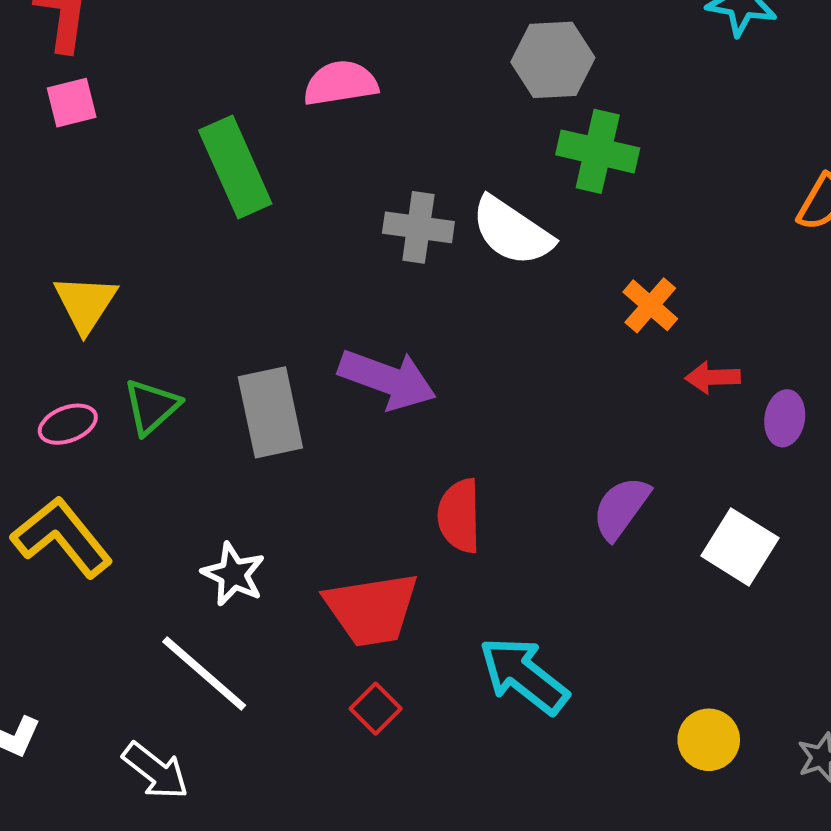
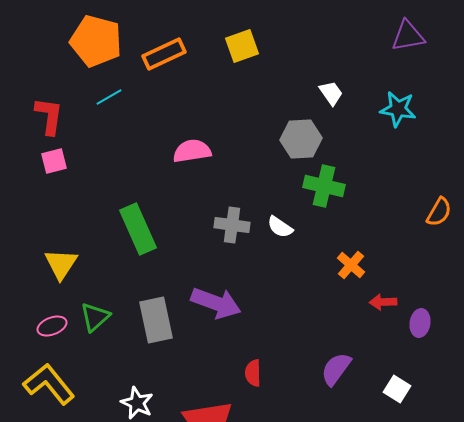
green rectangle: (235, 167) -> (138, 229), moved
white semicircle: (512, 231) -> (280, 227), size x0.6
red semicircle: (459, 516) -> (253, 373), size x0.7
white square: (740, 547) -> (397, 389), size x0.7

